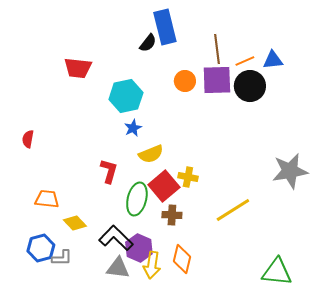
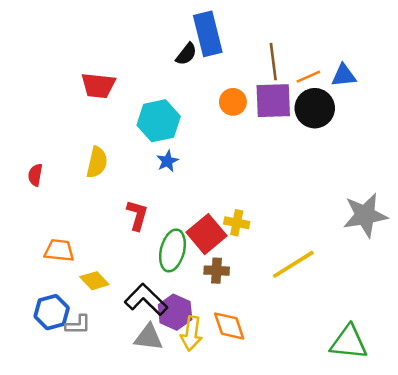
yellow semicircle: (151, 154) -> (97, 162), moved, turned -55
orange diamond: (182, 259) -> (229, 326), turned -32

